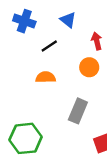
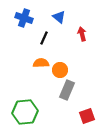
black line: (49, 46) -> (44, 38), turned -32
orange circle: (89, 67) -> (60, 70), moved

